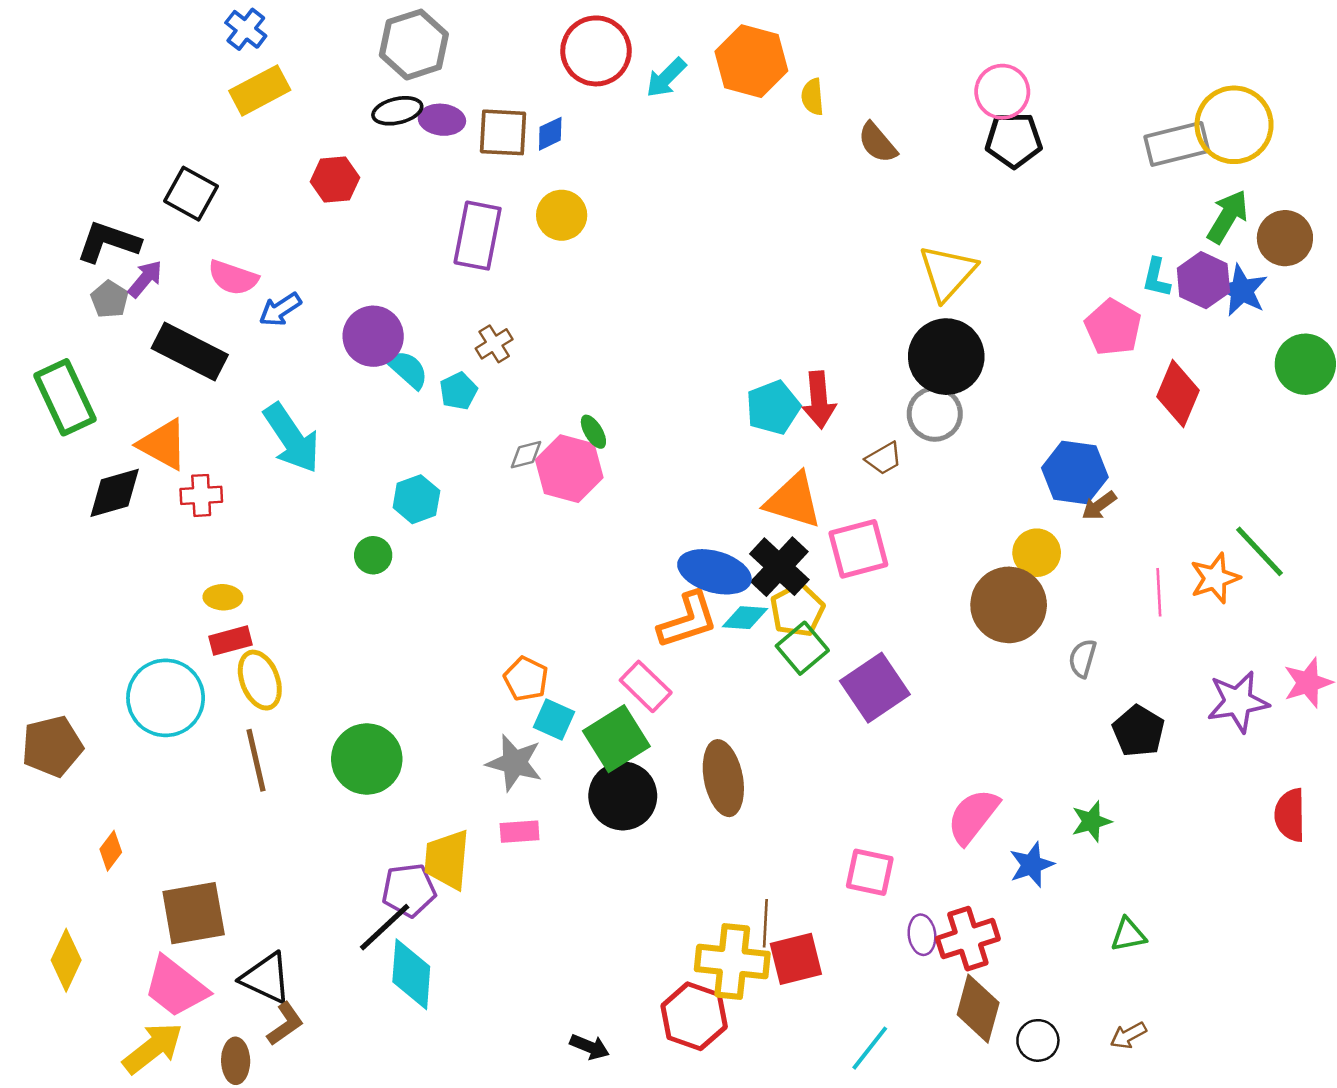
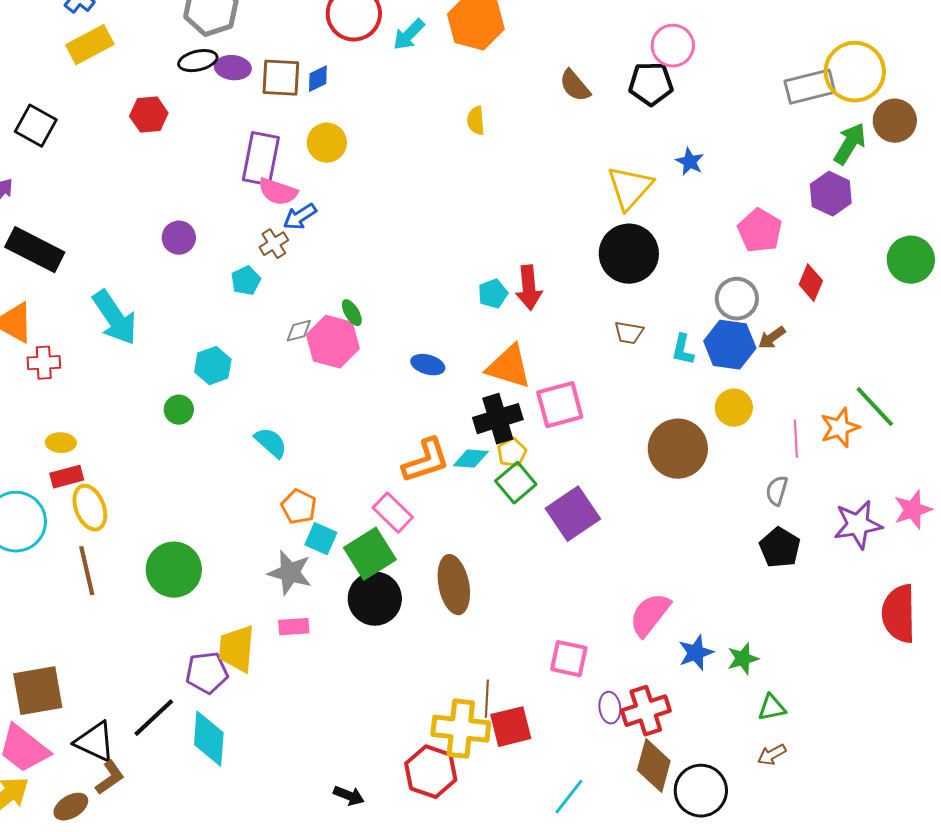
yellow semicircle: (812, 97) -> (476, 121), moved
black pentagon: (1014, 140) -> (651, 84), moved
brown circle: (1285, 238) -> (895, 121), moved
pink semicircle: (233, 278) -> (278, 192), moved
cyan L-shape: (1156, 278) -> (683, 350), moved
blue star: (1242, 290) -> (690, 162), moved, size x0.7
blue arrow: (280, 309) -> (300, 217), moved
purple circle: (373, 336) -> (179, 238), size x0.7
cyan semicircle: (408, 369) -> (271, 443), moved
red diamond: (1178, 394) -> (811, 283), size x0.7
cyan pentagon: (773, 408) -> (493, 294), size x0.7
gray circle: (935, 414) -> (737, 299), moved
brown trapezoid: (884, 458) -> (629, 333), moved, turned 40
brown arrow: (1099, 506) -> (772, 338), moved
yellow circle: (1037, 553) -> (734, 408), moved
black cross: (779, 567) -> (498, 419), turned 30
blue ellipse: (714, 572) -> (428, 365), moved, size x0.6
yellow pentagon: (797, 610) -> (512, 453), size x0.7
gray semicircle: (1082, 658) -> (777, 491), moved
red semicircle: (1290, 815) -> (899, 614), size x1.4
green star: (1091, 821) -> (743, 659), moved
black line: (385, 927) -> (154, 718), moved
brown arrow: (1128, 1035) -> (772, 755), moved
black circle: (1038, 1040) -> (701, 791), size x1.6
brown ellipse: (236, 1061) -> (71, 807), turned 60

